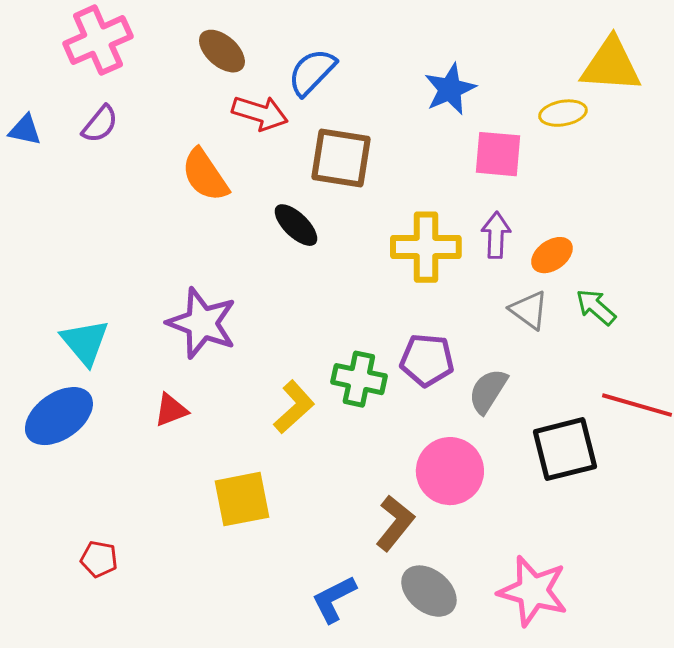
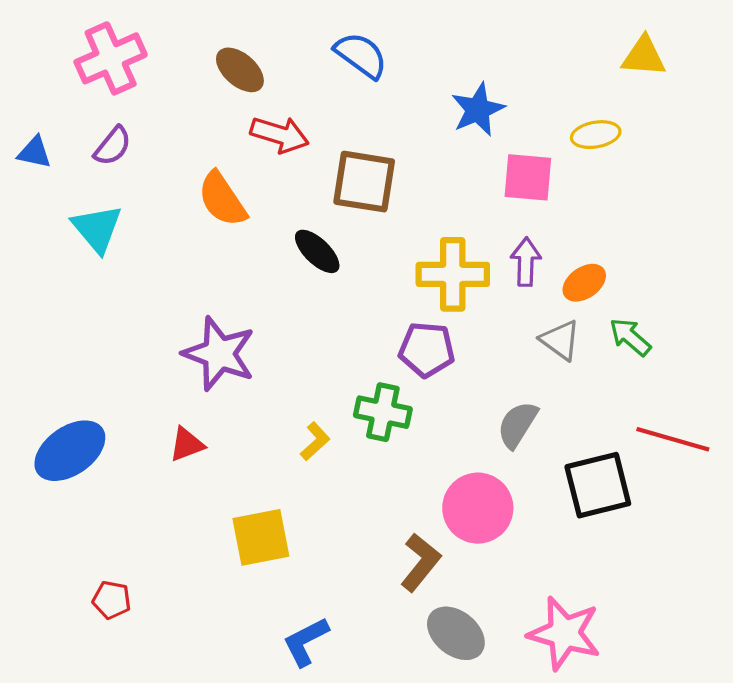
yellow triangle: (611, 65) -> (644, 56), moved, size x0.7
blue semicircle: (312, 72) -> (361, 55), moved, turned 82
cyan triangle: (85, 342) -> (97, 228), moved
purple pentagon: (427, 360) -> (427, 350), moved
yellow L-shape: (294, 407) -> (315, 441), size x0.7
blue L-shape: (334, 599) -> (306, 642), moved

